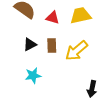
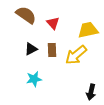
yellow trapezoid: (81, 16) -> (88, 30), moved
red triangle: (53, 18) -> (53, 23), turned 32

